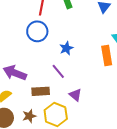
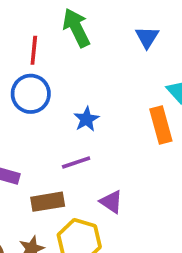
purple line: (58, 71) -> (76, 163), turned -63

